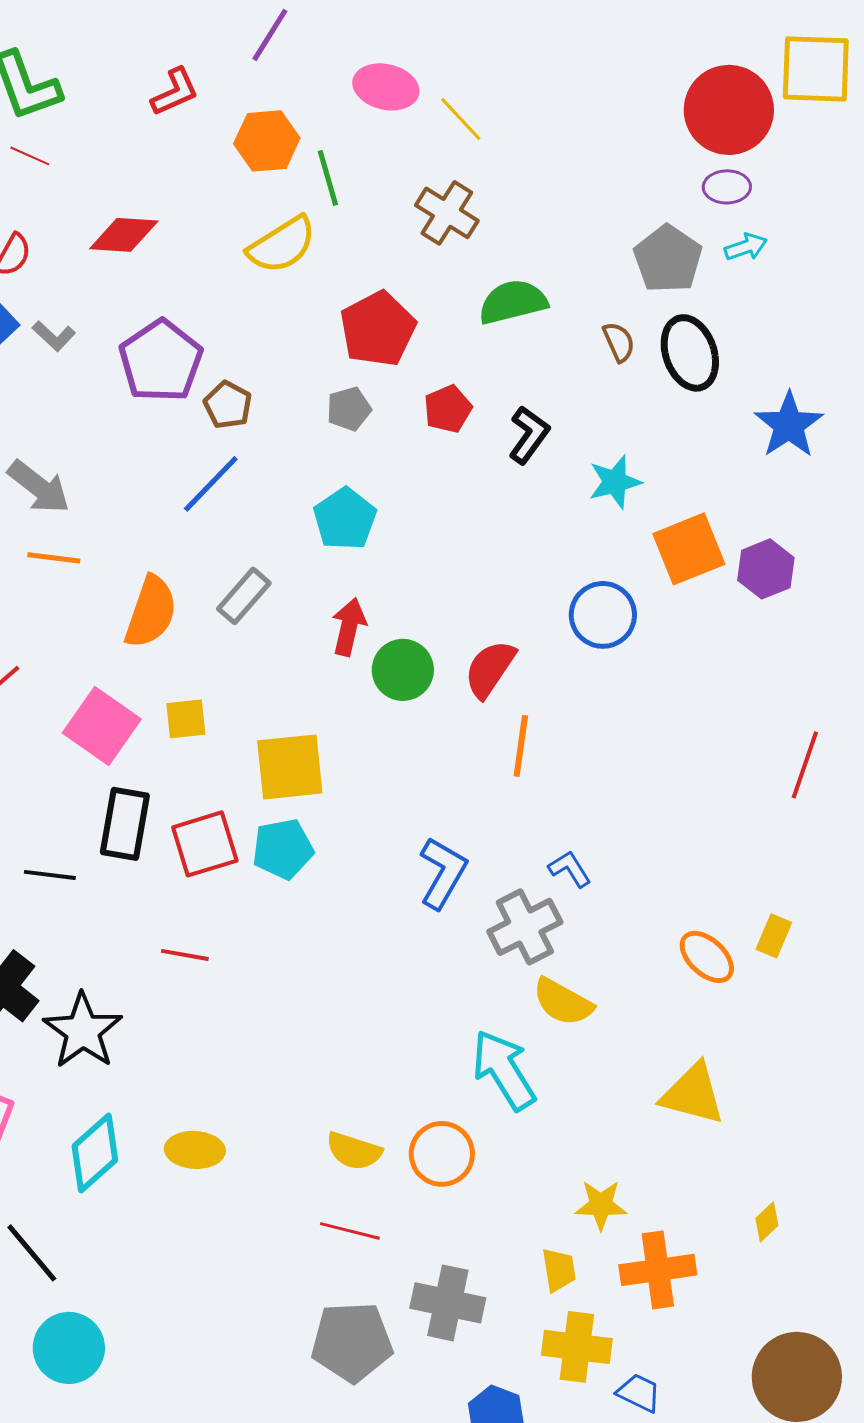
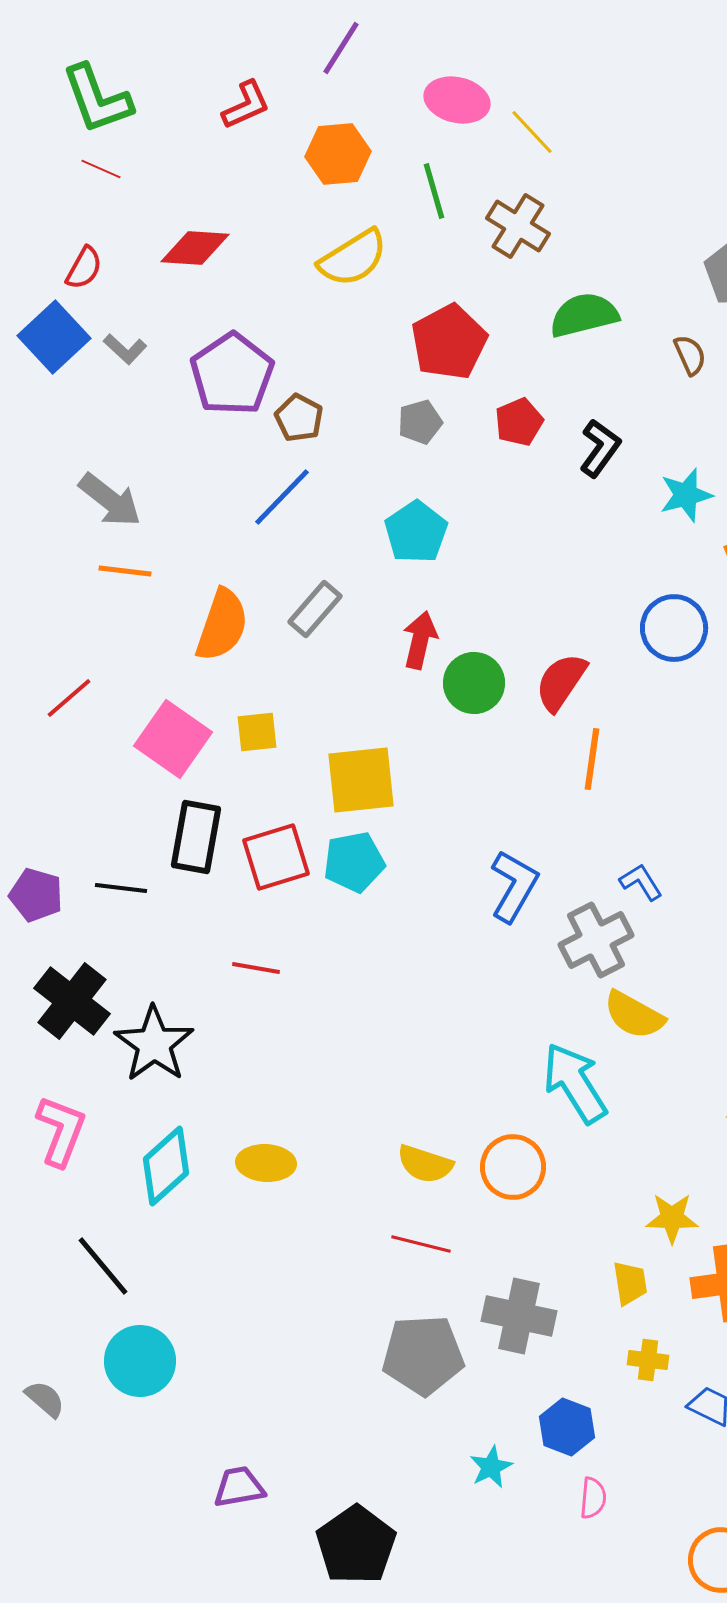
green line: (328, 178) -> (434, 191), moved
yellow cross: (577, 1347) -> (648, 1360), size x0.6

